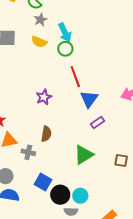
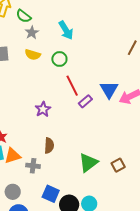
cyan arrow: (65, 33) -> (66, 30), moved
blue triangle: (89, 99) -> (109, 90), moved
purple rectangle: (98, 123) -> (85, 101), moved
brown square: (121, 160) -> (118, 165), moved, turned -32

